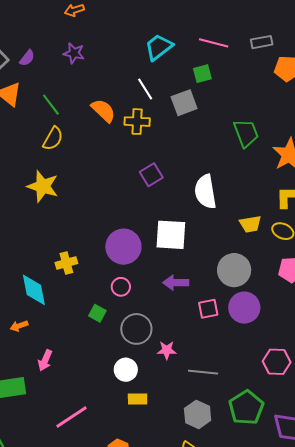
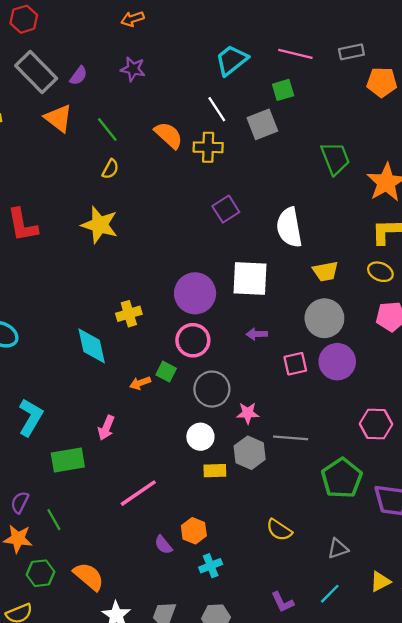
yellow semicircle: (53, 139) -> (110, 169), size x0.7
yellow trapezoid: (250, 224) -> (325, 271), moved
purple arrow: (176, 283) -> (257, 334), size x0.7
pink circle: (121, 287) -> (193, 340), size x1.5
orange arrow: (19, 326) -> (140, 383), moved
gray hexagon: (198, 414) -> (250, 453), moved

